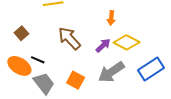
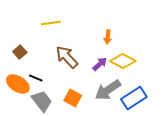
blue rectangle: (151, 69) -> (134, 98), moved

